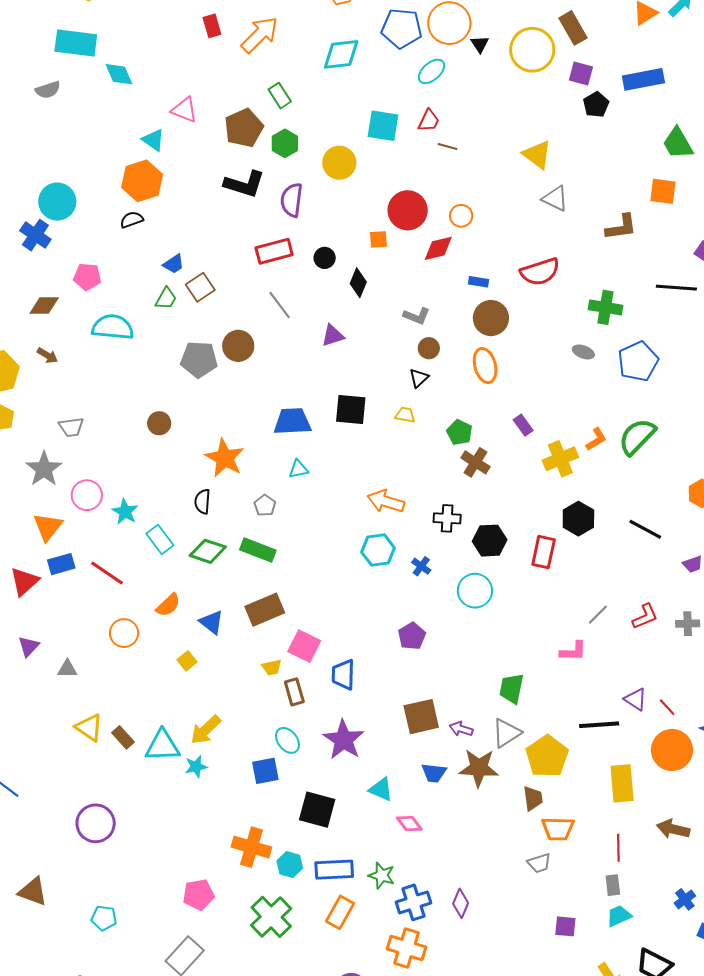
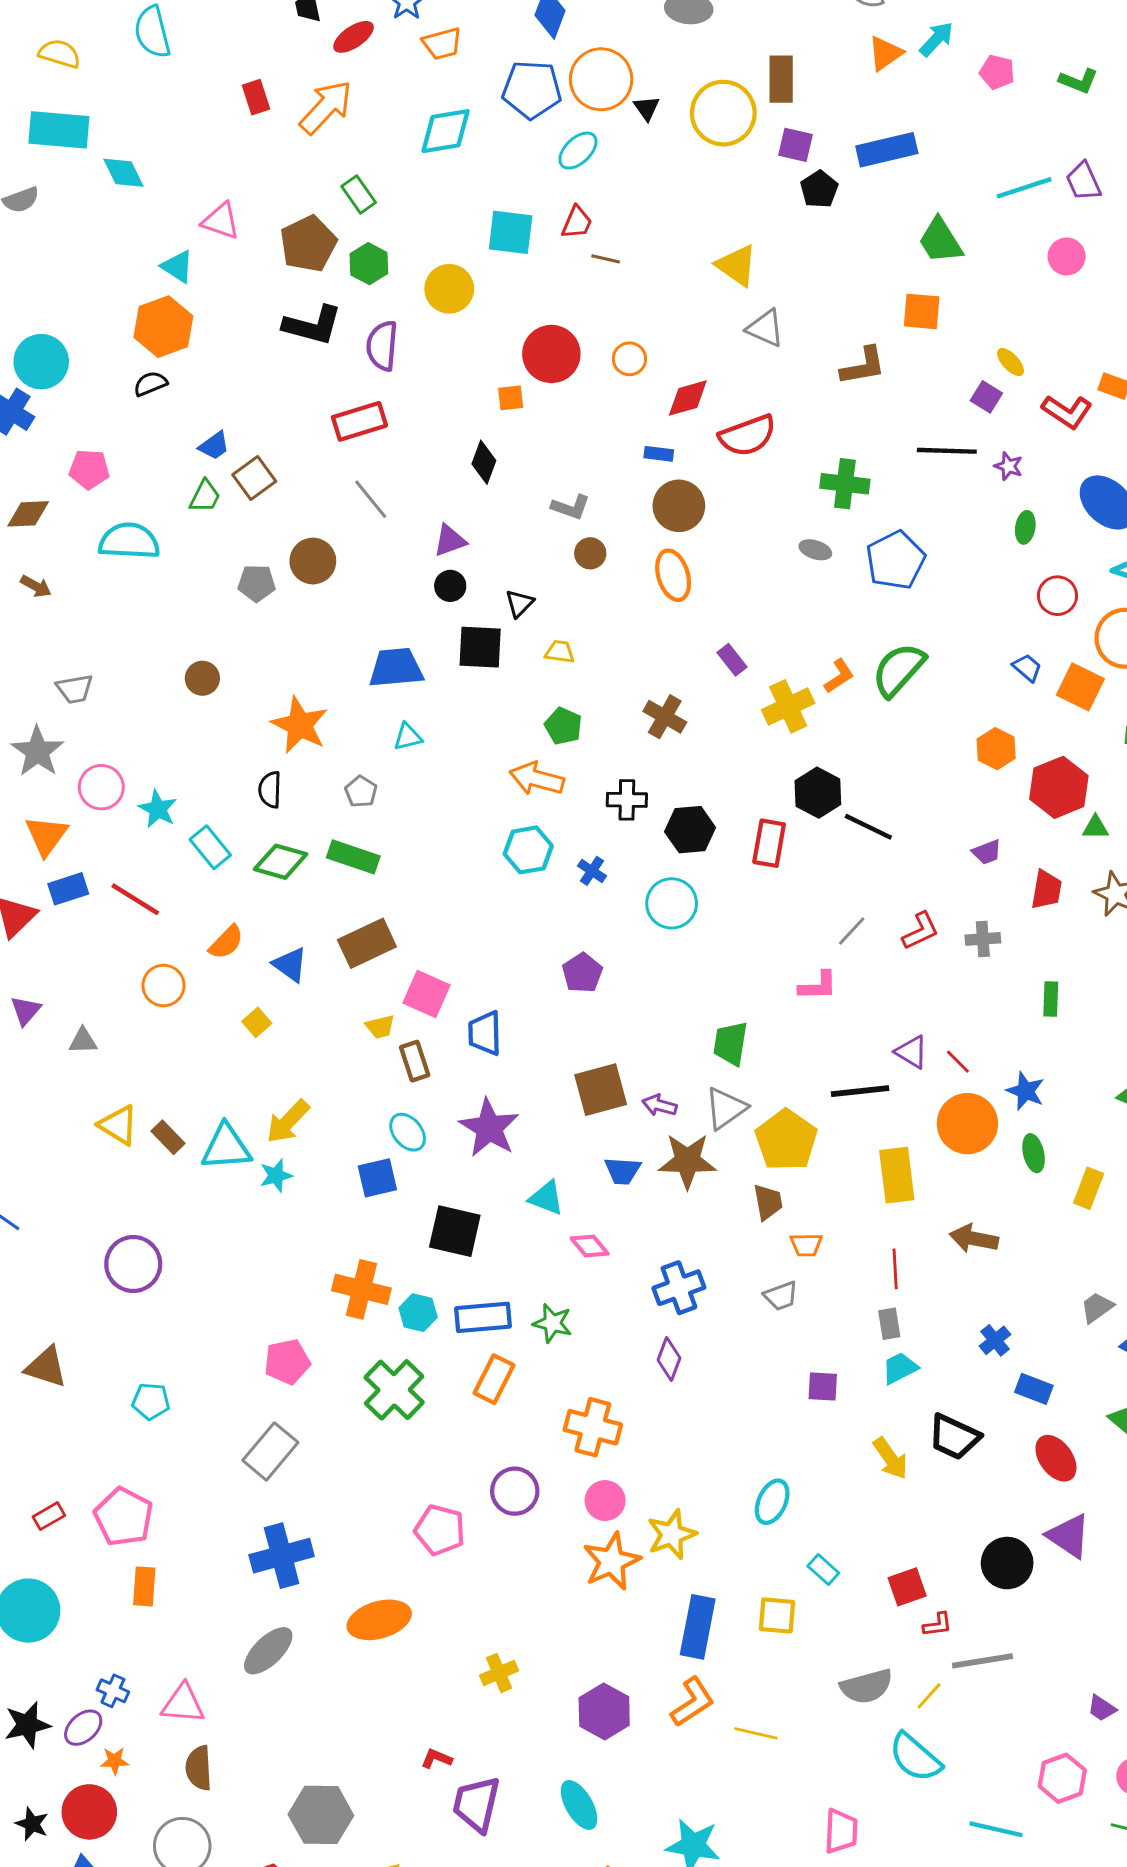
brown rectangle: (573, 28) -> (781, 79), turned 32
red diamond: (438, 248) -> (688, 398), moved
black circle: (325, 258) -> (450, 586), moved
gray pentagon: (199, 359) -> (257, 583), size x0.7
black triangle: (419, 378) -> (519, 603), moved
green pentagon: (459, 432) -> (563, 726), moved
black line: (645, 529) -> (868, 827), moved
orange trapezoid: (558, 829) -> (806, 1245), size x0.7
blue cross: (414, 902) -> (679, 1288), moved

